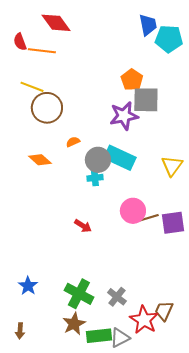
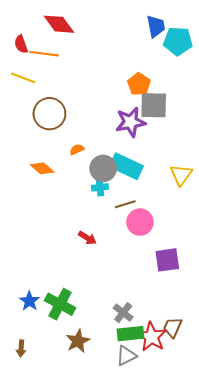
yellow line: (32, 87) -> (23, 78), moved
brown line: (149, 218) -> (125, 204), moved
purple square: (173, 223) -> (167, 260), moved
green cross: (79, 294) -> (60, 304), moved
green rectangle: (99, 336) -> (131, 334), moved

